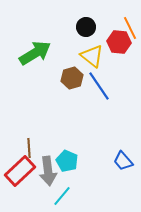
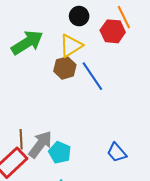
yellow triangle: (92, 56) -> (71, 46), moved, turned 50
gray arrow: (48, 171) -> (40, 144), moved, turned -136

